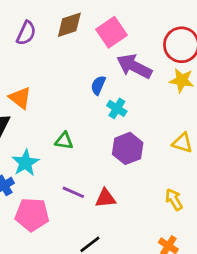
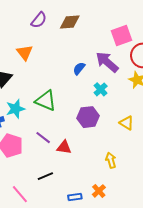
pink square: (112, 32) -> (121, 36), moved
orange triangle: (20, 98) -> (25, 53), moved
cyan cross: (117, 108) -> (101, 89), moved
green triangle: (64, 141) -> (46, 101), size x1.6

